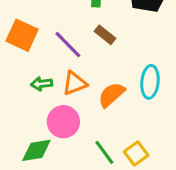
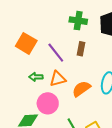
brown rectangle: (105, 35) -> (81, 49), turned 56

